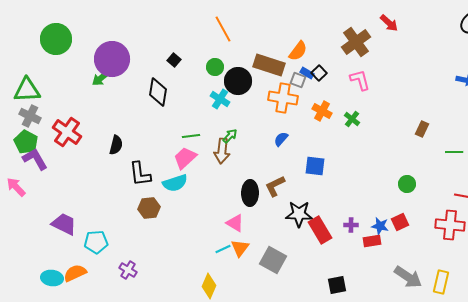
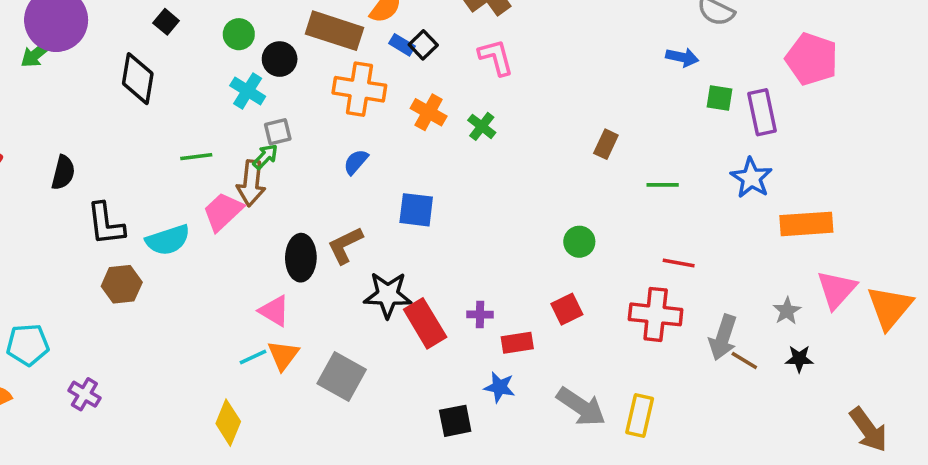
gray square: (298, 80) -> (278, 132), moved, turned -35
black circle: (238, 81) -> (280, 59), size x0.7
pink trapezoid: (185, 158) -> (223, 212), moved
blue star: (380, 226) -> (500, 387), moved

